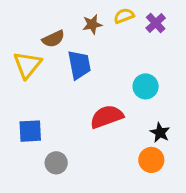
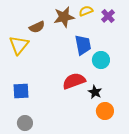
brown star: (92, 24) -> (64, 17), size x1.5
blue trapezoid: (79, 65) -> (83, 45), moved
black star: (160, 133) -> (95, 92), moved
gray circle: (56, 163) -> (25, 123), moved

